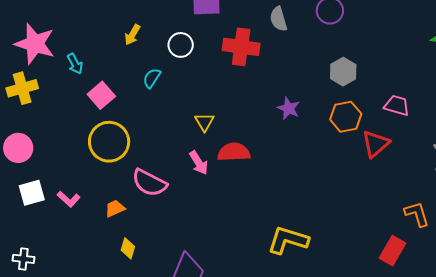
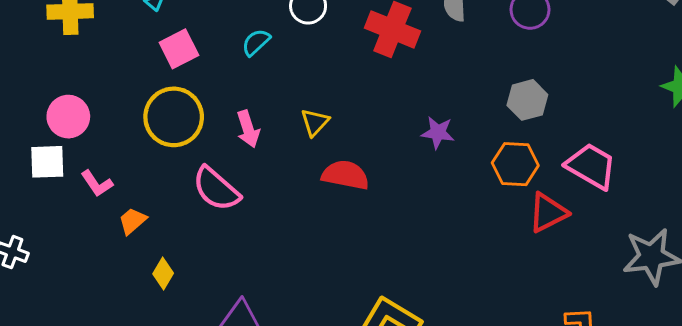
pink trapezoid: (397, 105) -> (591, 166), size x1.4
purple star: (289, 108) -> (438, 133), turned -30
pink circle: (18, 148) -> (68, 117), moved
pink arrow: (199, 163) -> (248, 129), moved
orange trapezoid: (115, 208) -> (133, 221), moved, turned -30

